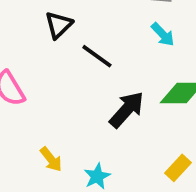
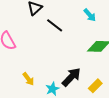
black arrow: (127, 110) -> (71, 77), moved

